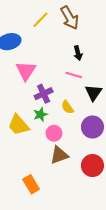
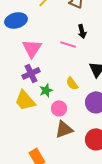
pink line: (74, 75) -> (68, 44), moved
purple cross: (44, 94) -> (31, 73), moved

